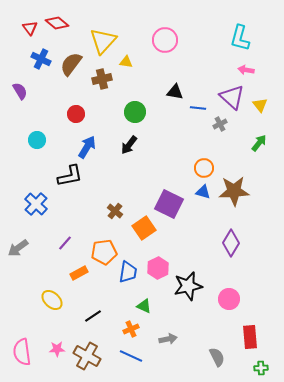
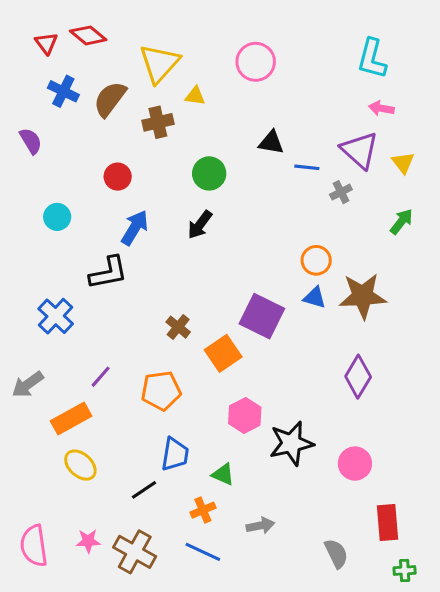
blue trapezoid: (128, 272) -> (175, 454), moved
orange rectangle: (79, 273) -> (71, 419), moved, size x1.4

